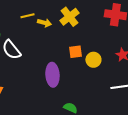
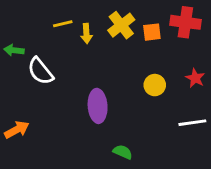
yellow arrow: (44, 23) -> (86, 33), turned 72
orange square: (75, 52) -> (152, 32), moved

